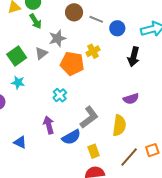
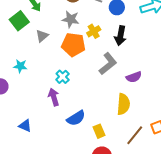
gray star: (57, 38) -> (71, 19), moved, turned 30
green square: (17, 56) -> (19, 21), moved
black arrow: (134, 57) -> (120, 36), moved
gray L-shape: (89, 117) -> (108, 64), moved
purple arrow: (49, 125) -> (54, 97), moved

